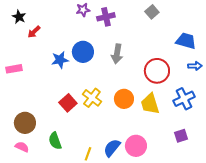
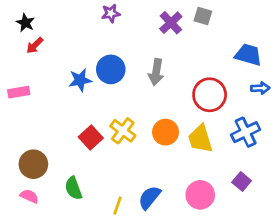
gray square: (152, 12) -> (203, 16), turned -32
purple cross: (106, 17) -> (171, 23), moved, turned -30
red arrow: (34, 32) -> (35, 45), moved
purple square: (181, 136) -> (242, 182), turned -32
pink circle: (136, 146) -> (200, 195), moved

